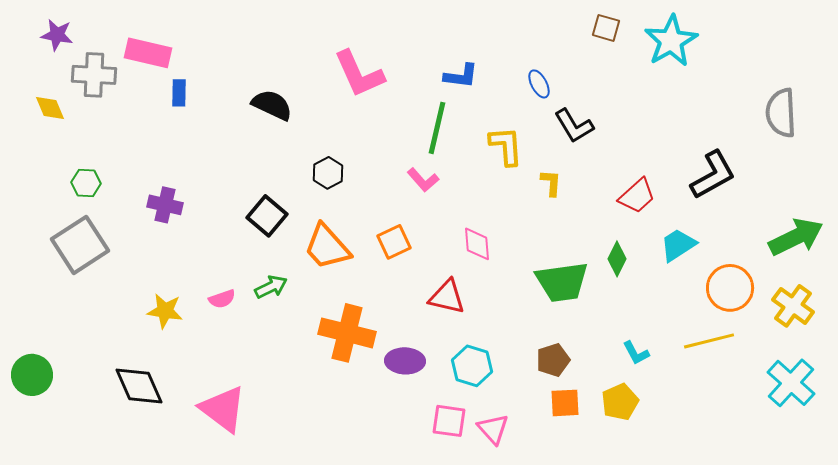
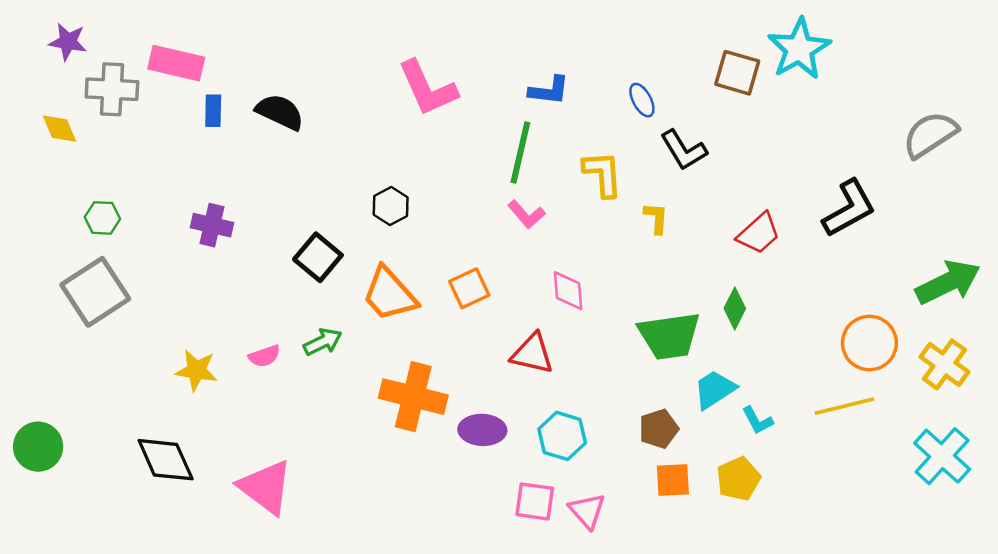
brown square: (606, 28) -> (737, 73), moved, size x1.4
black semicircle: (272, 105) -> (280, 112), moved
gray semicircle: (781, 113) -> (930, 135), turned 60
pink L-shape: (423, 180) -> (526, 214), moved
purple cross: (165, 205) -> (212, 225), moved
cyan trapezoid: (678, 245) -> (715, 389), moved

